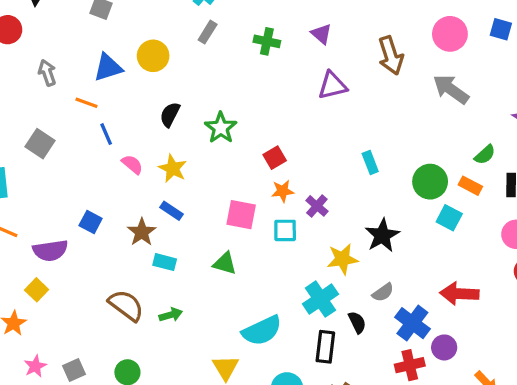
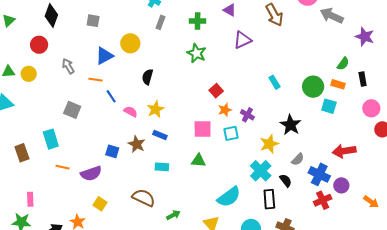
gray arrow: (451, 89) -> (332, 16), moved
green star: (221, 128) -> (197, 53), moved
yellow star: (173, 168) -> (156, 109), turned 30
brown star: (142, 232) -> (137, 144), moved
yellow square: (37, 290) -> (100, 204), moved
green arrow: (171, 315) -> (173, 215), moved

